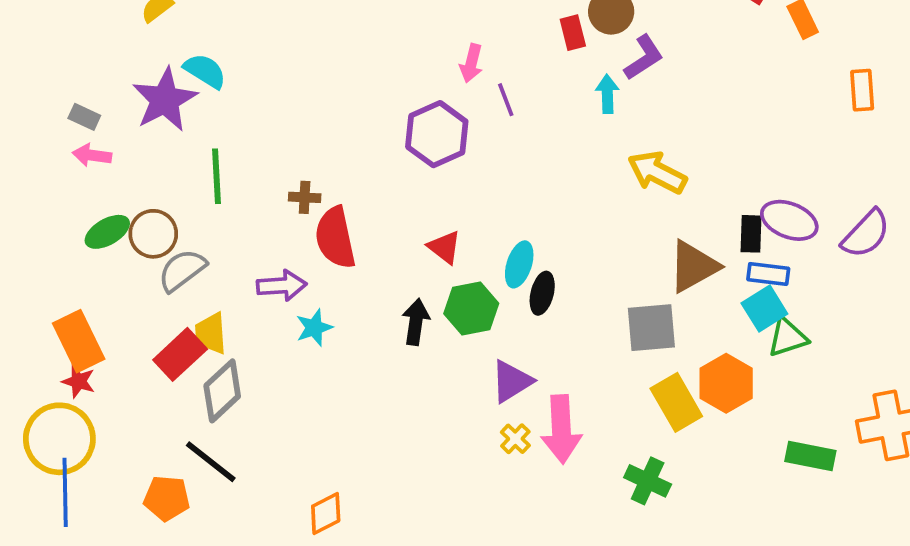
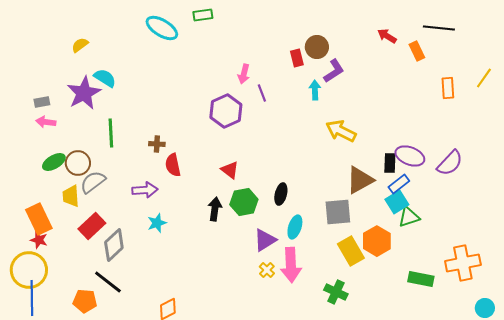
gray rectangle: (84, 117) -> (42, 102), turned -35
red semicircle: (335, 238) -> (173, 165), size x0.7
cyan ellipse: (519, 264) -> (295, 227), moved
blue rectangle: (768, 274) -> (399, 184), turned -45
cyan star: (314, 328) -> (157, 223), moved
yellow trapezoid: (211, 333) -> (71, 196), moved

